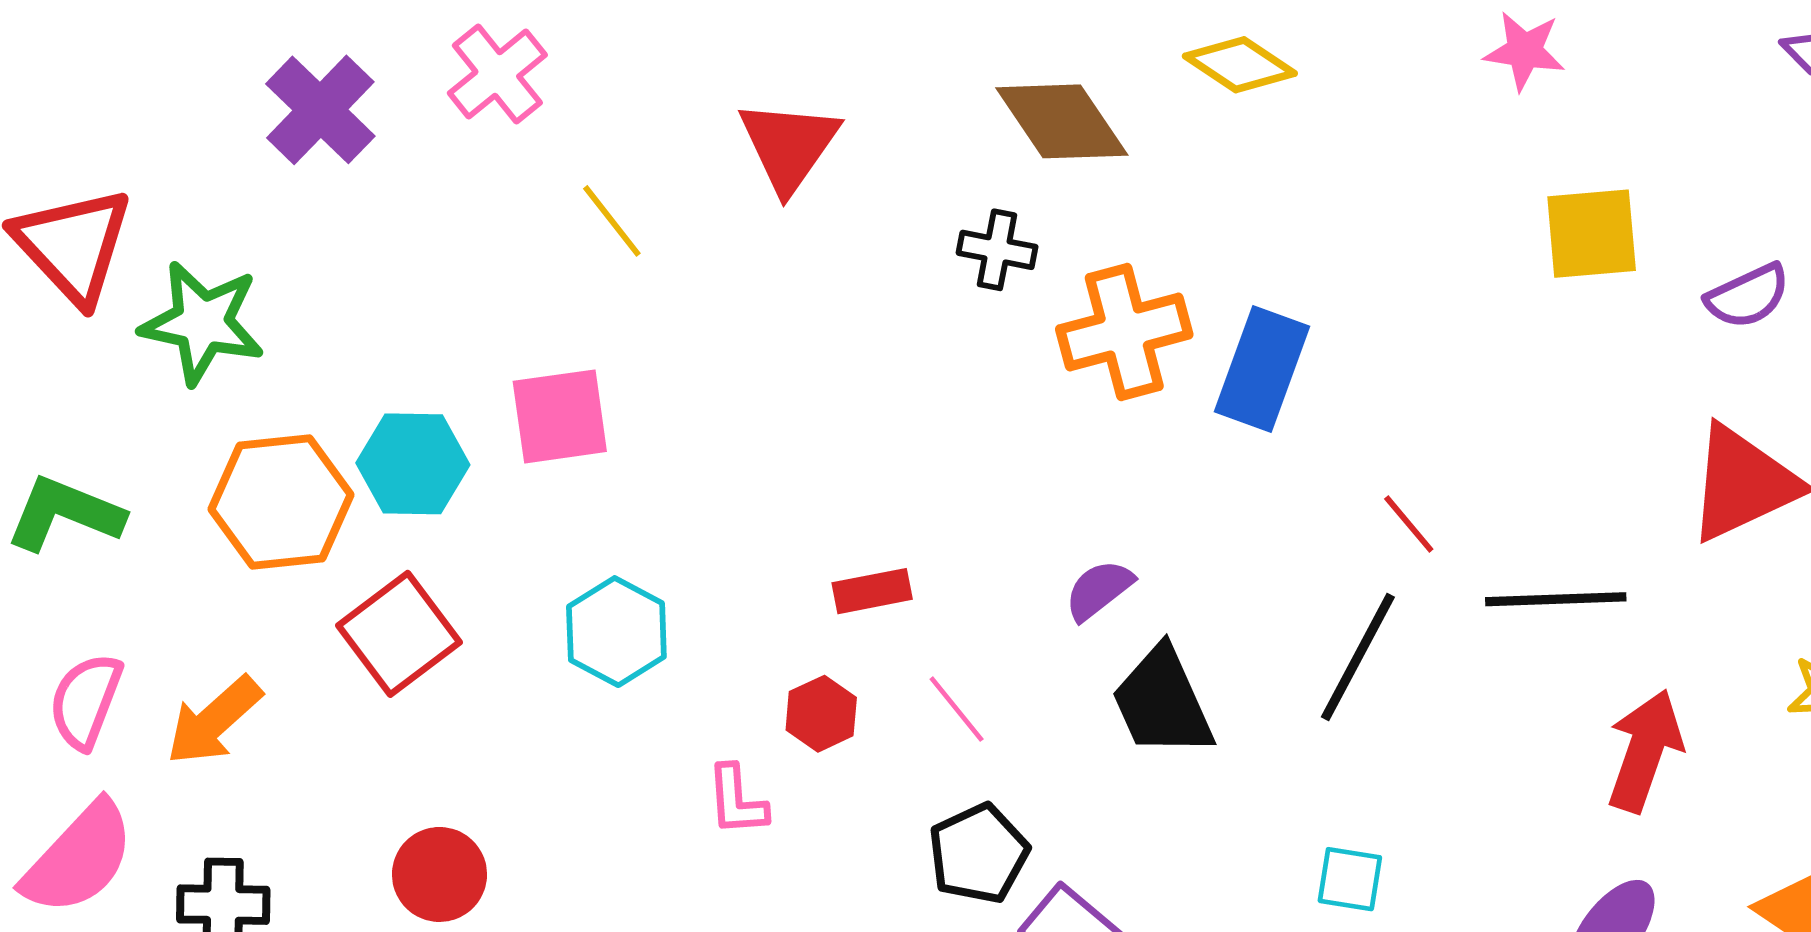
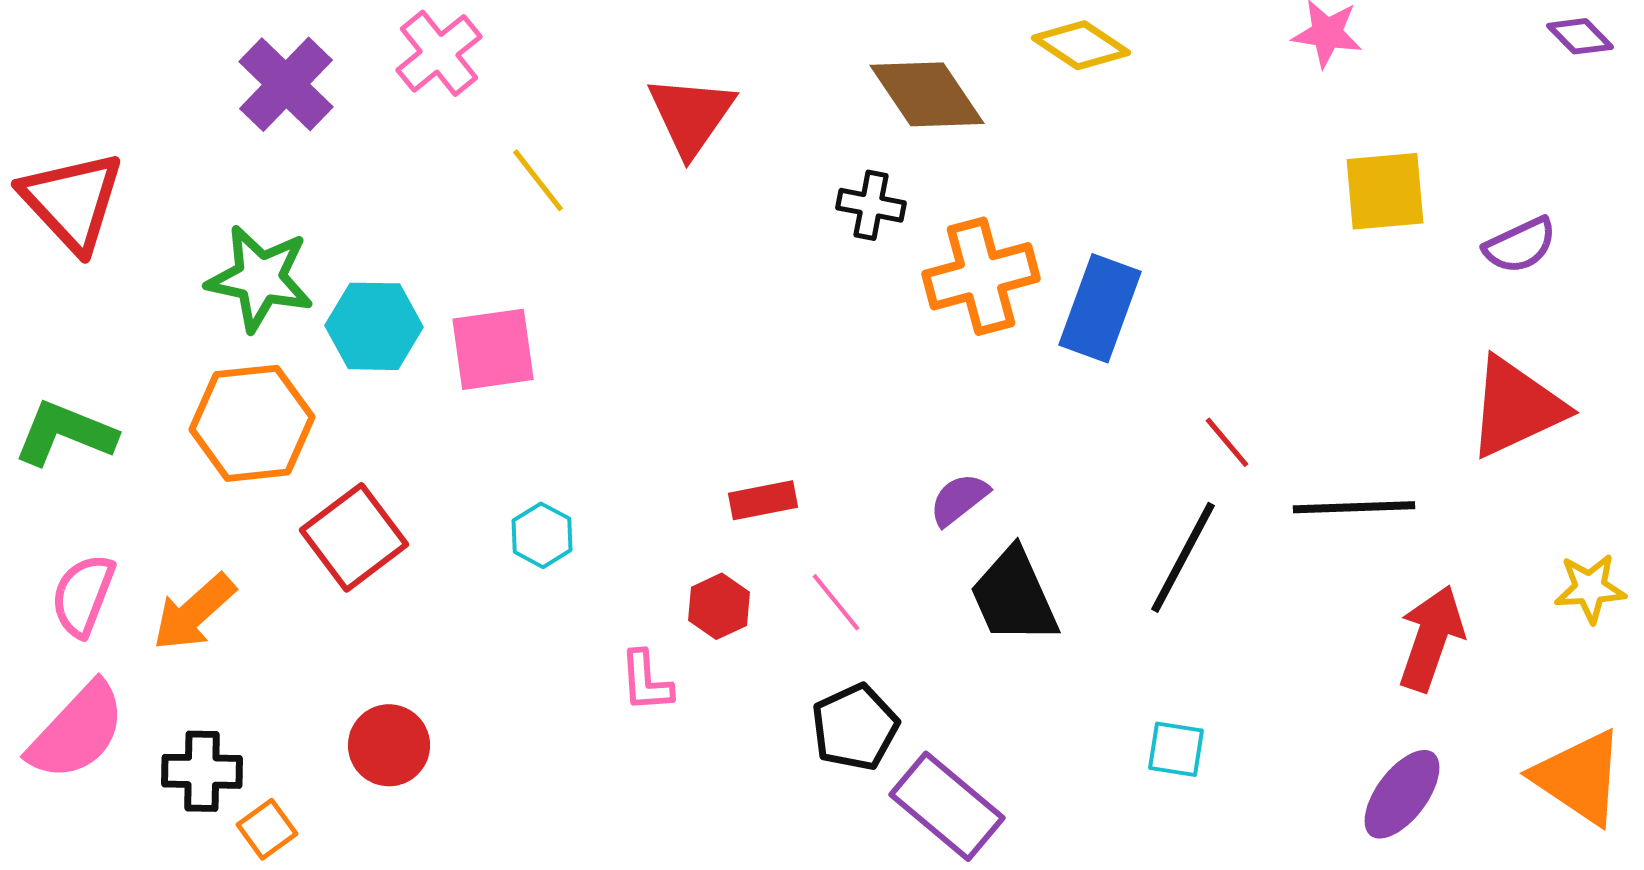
green star: (202, 323) -> (260, 278), moved
cyan hexagon: (413, 464) -> (374, 326), moved
cyan hexagon: (616, 632) -> (542, 535), size x0.7

